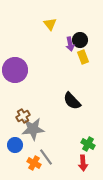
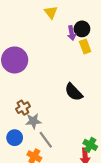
gray star: (33, 129) -> (33, 121), size x0.7
green cross: (88, 144) -> (90, 145), moved
gray line: (46, 157) -> (46, 140), moved

